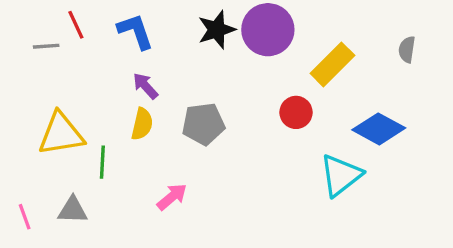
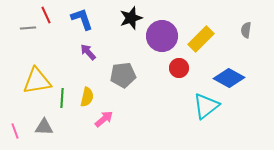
purple circle: (268, 30) -> (162, 36), moved
yellow semicircle: (142, 124) -> (87, 97), moved

